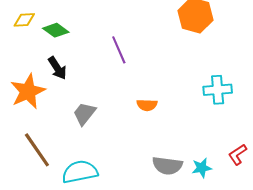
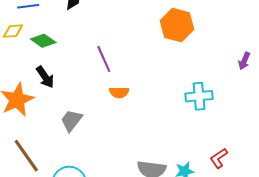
orange semicircle: (147, 105) -> (119, 92), moved

